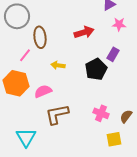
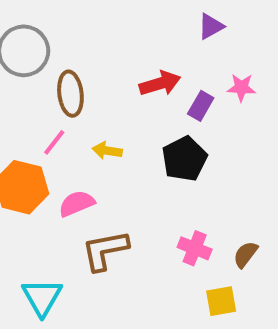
pink star: (119, 24) -> (241, 88), moved
purple rectangle: (113, 54) -> (201, 106), moved
pink line: (25, 55) -> (54, 142), moved

